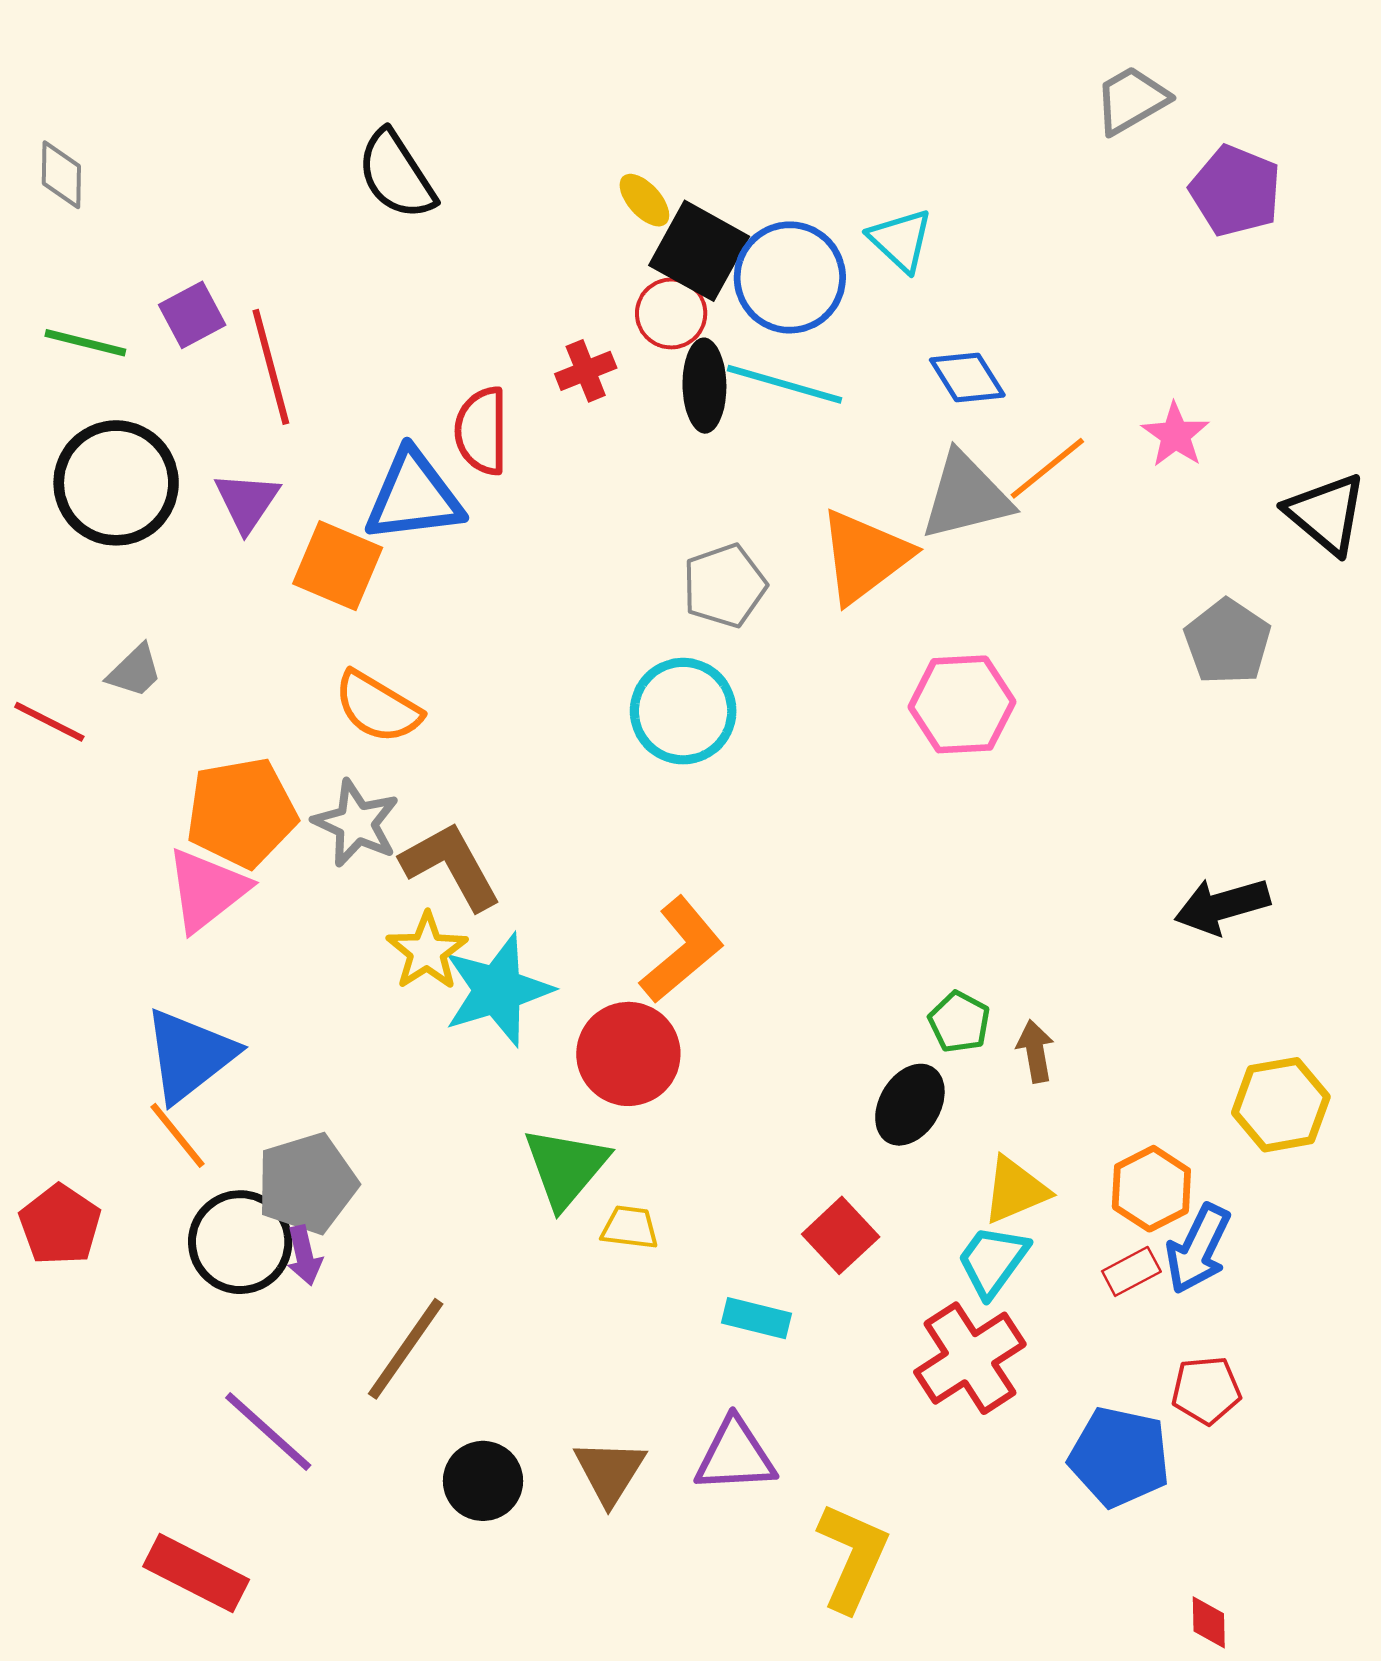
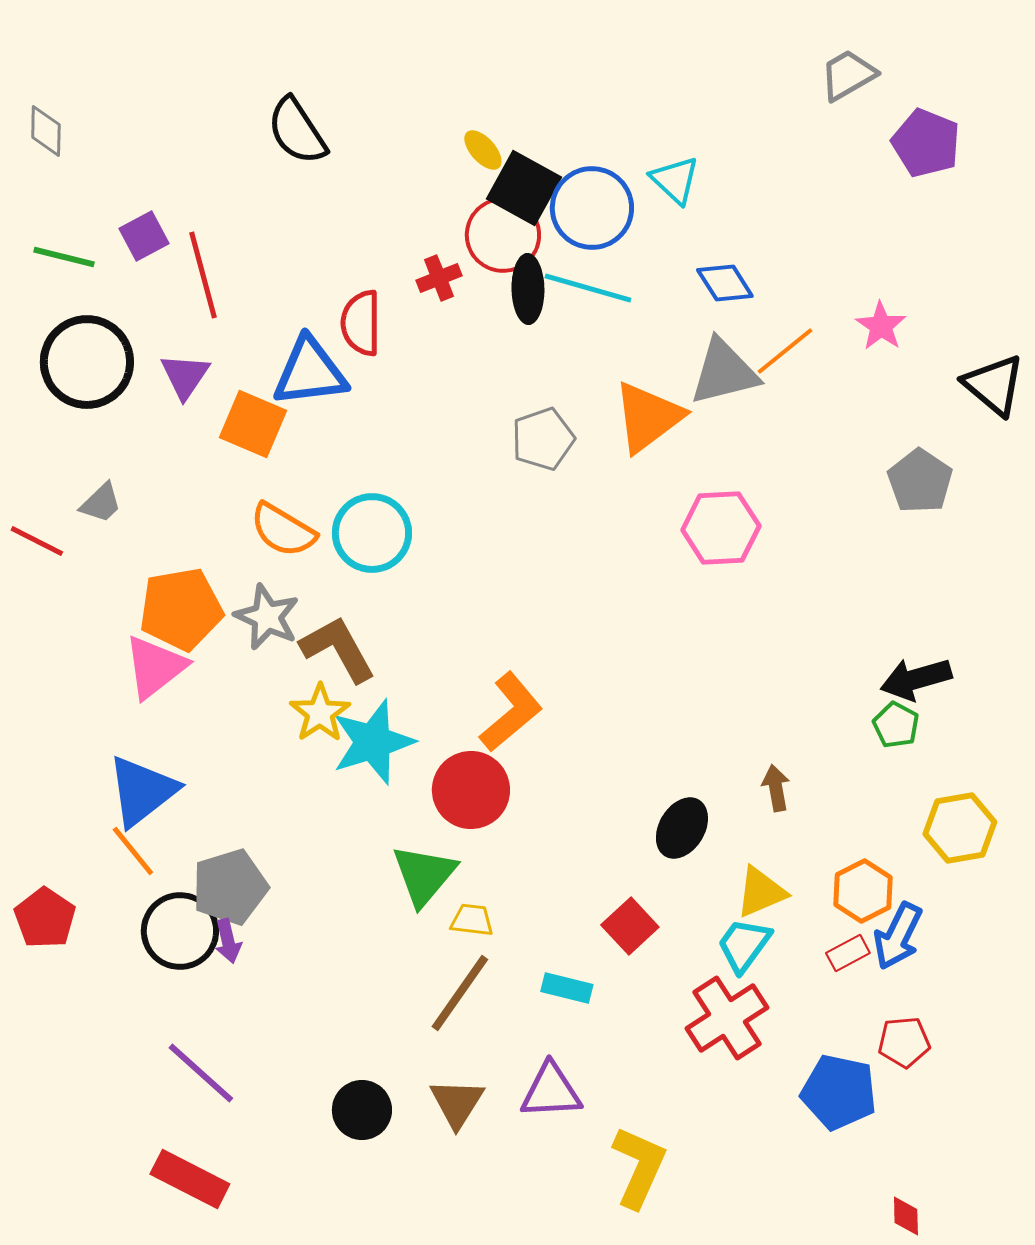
red circle: (671, 313) -> (503, 235), size x1.4
cyan circle: (683, 711) -> (372, 533), moved
green pentagon: (959, 1022) -> (896, 725), moved
brown line: (406, 1349) -> (460, 993), moved
red rectangle: (196, 1573) -> (190, 1179), moved

